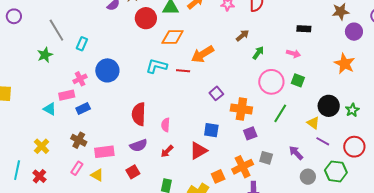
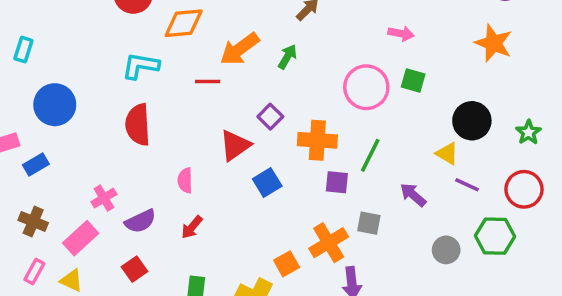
green arrow: (258, 53) -> (287, 57), moved
cyan L-shape: (156, 66) -> (141, 66), moved
blue circle: (107, 70) -> (55, 105), moved
pink cross: (80, 79) -> (104, 198), moved
green star: (352, 110) -> (528, 132), moved
green line: (280, 113) -> (370, 155), moved
red semicircle: (139, 114) -> (138, 125), moved
blue square: (211, 130) -> (267, 183), turned -35
purple square: (250, 133) -> (337, 182), turned 32
red triangle: (198, 151) -> (235, 145), moved
pink rectangle: (104, 152) -> (81, 238), turned -30
purple arrow: (296, 153) -> (413, 195), moved

